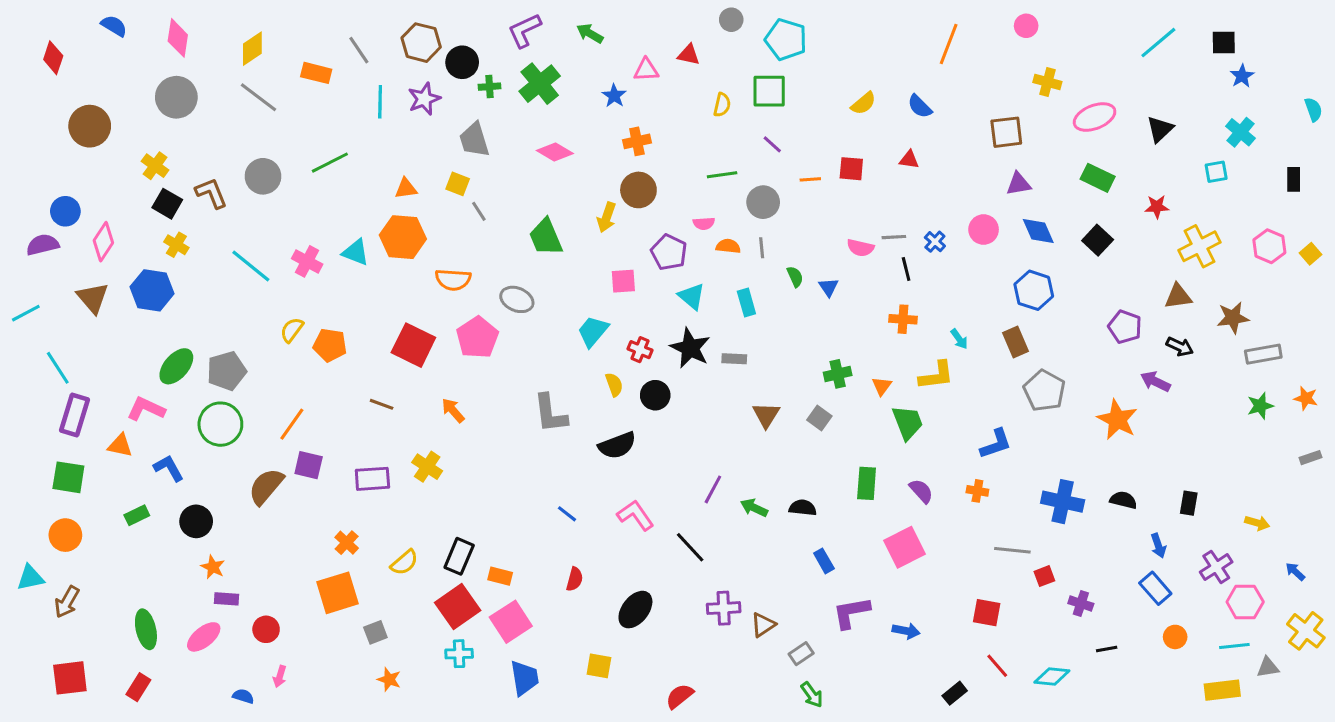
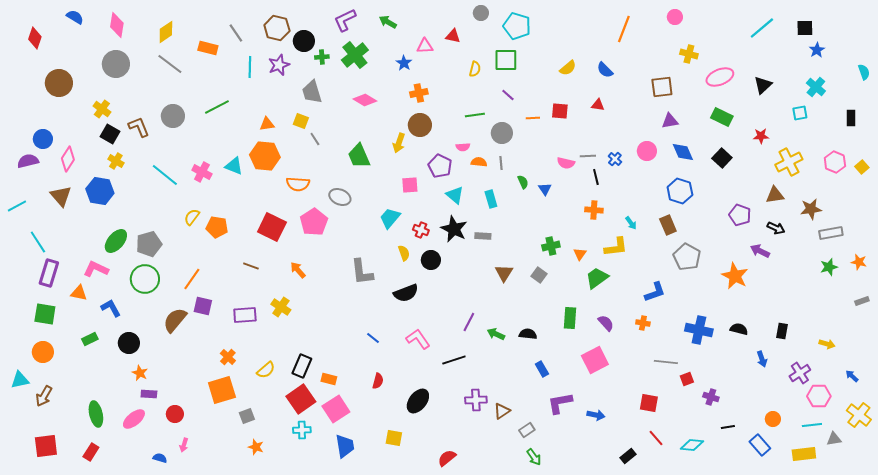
green trapezoid: (908, 423) -> (597, 278), turned -105
black line: (690, 547) -> (454, 360), turned -65
blue rectangle: (1155, 588) -> (760, 445), moved

